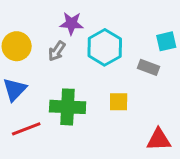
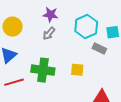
cyan hexagon: (105, 47) -> (86, 27), moved
gray arrow: (57, 51) -> (49, 34), moved

